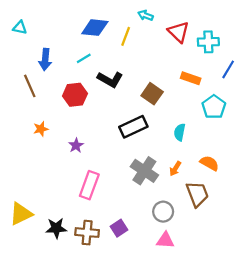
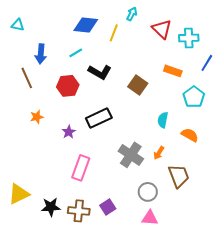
cyan arrow: (145, 15) -> (132, 14), turned 96
black rectangle: (133, 127) -> (99, 118), moved
orange semicircle: (209, 163) -> (190, 135), moved

